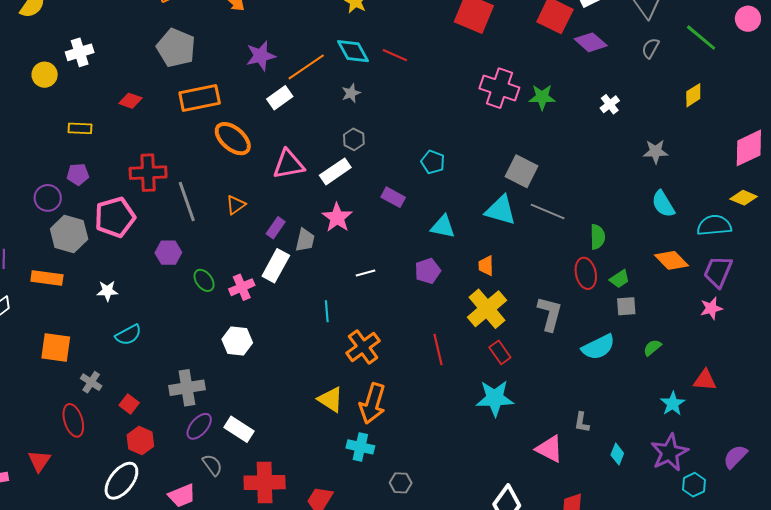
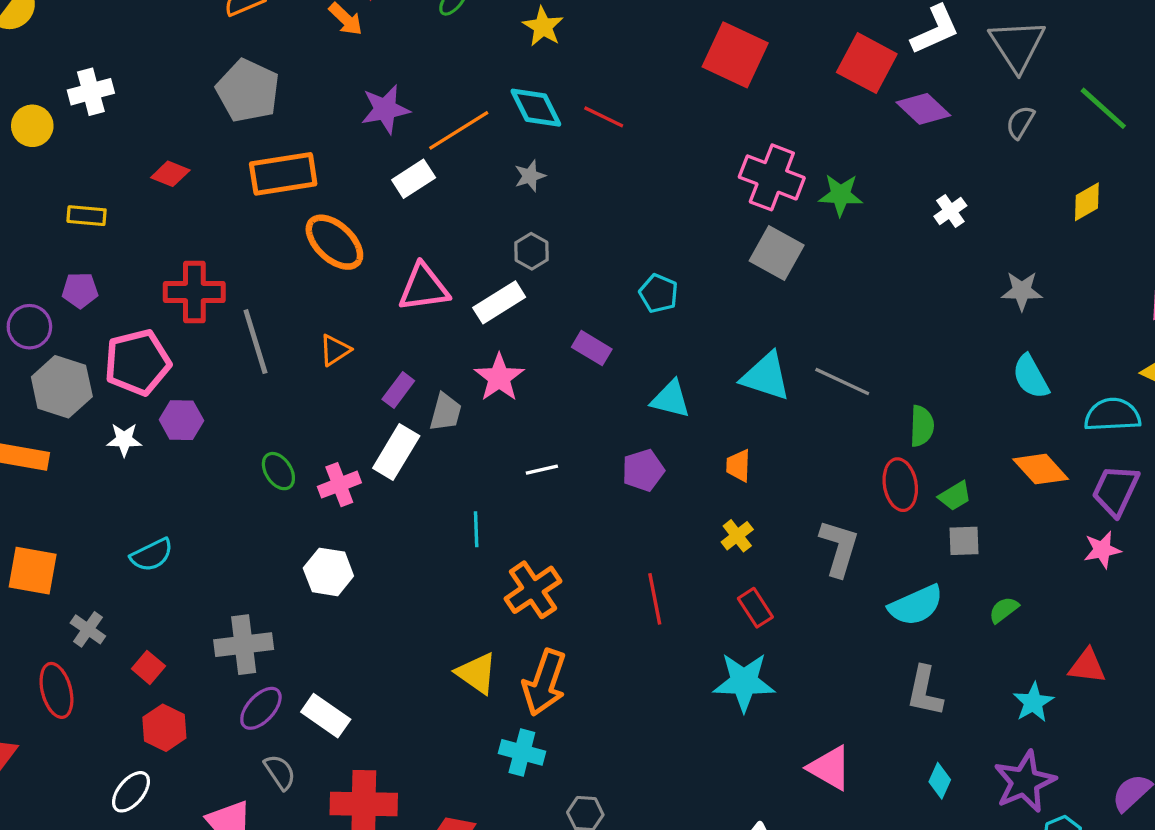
gray square: (522, 171) -> (777, 253), moved
purple hexagon: (168, 253) -> (181, 420), moved
white star: (107, 291) -> (124, 440), moved
yellow cross: (487, 309) -> (737, 536), size x0.5
gray L-shape: (582, 422) -> (925, 691), moved, size x1.5
white ellipse: (121, 481) -> (131, 792), size x0.7

